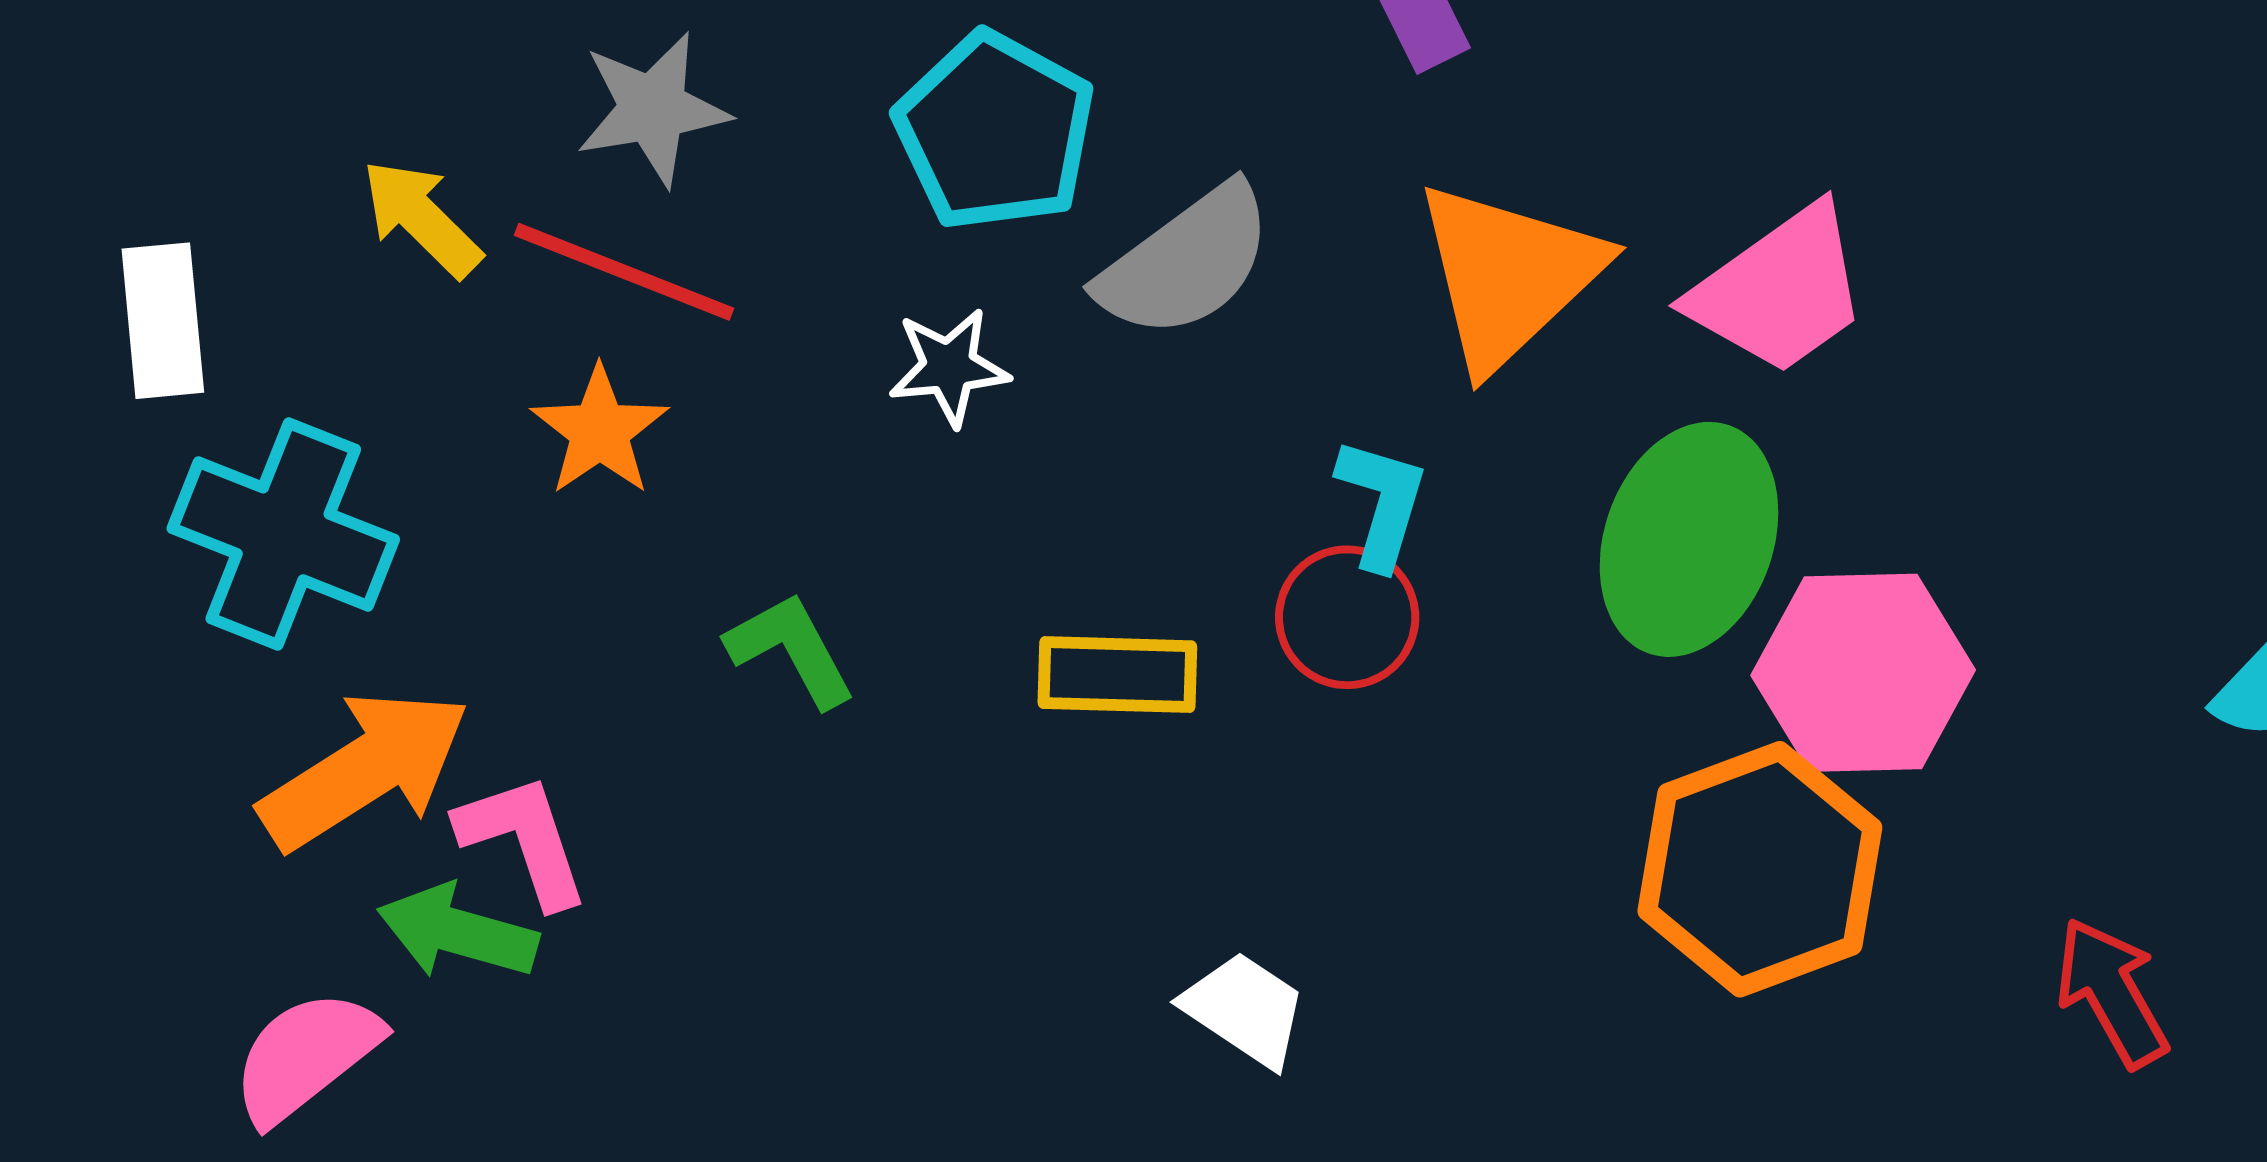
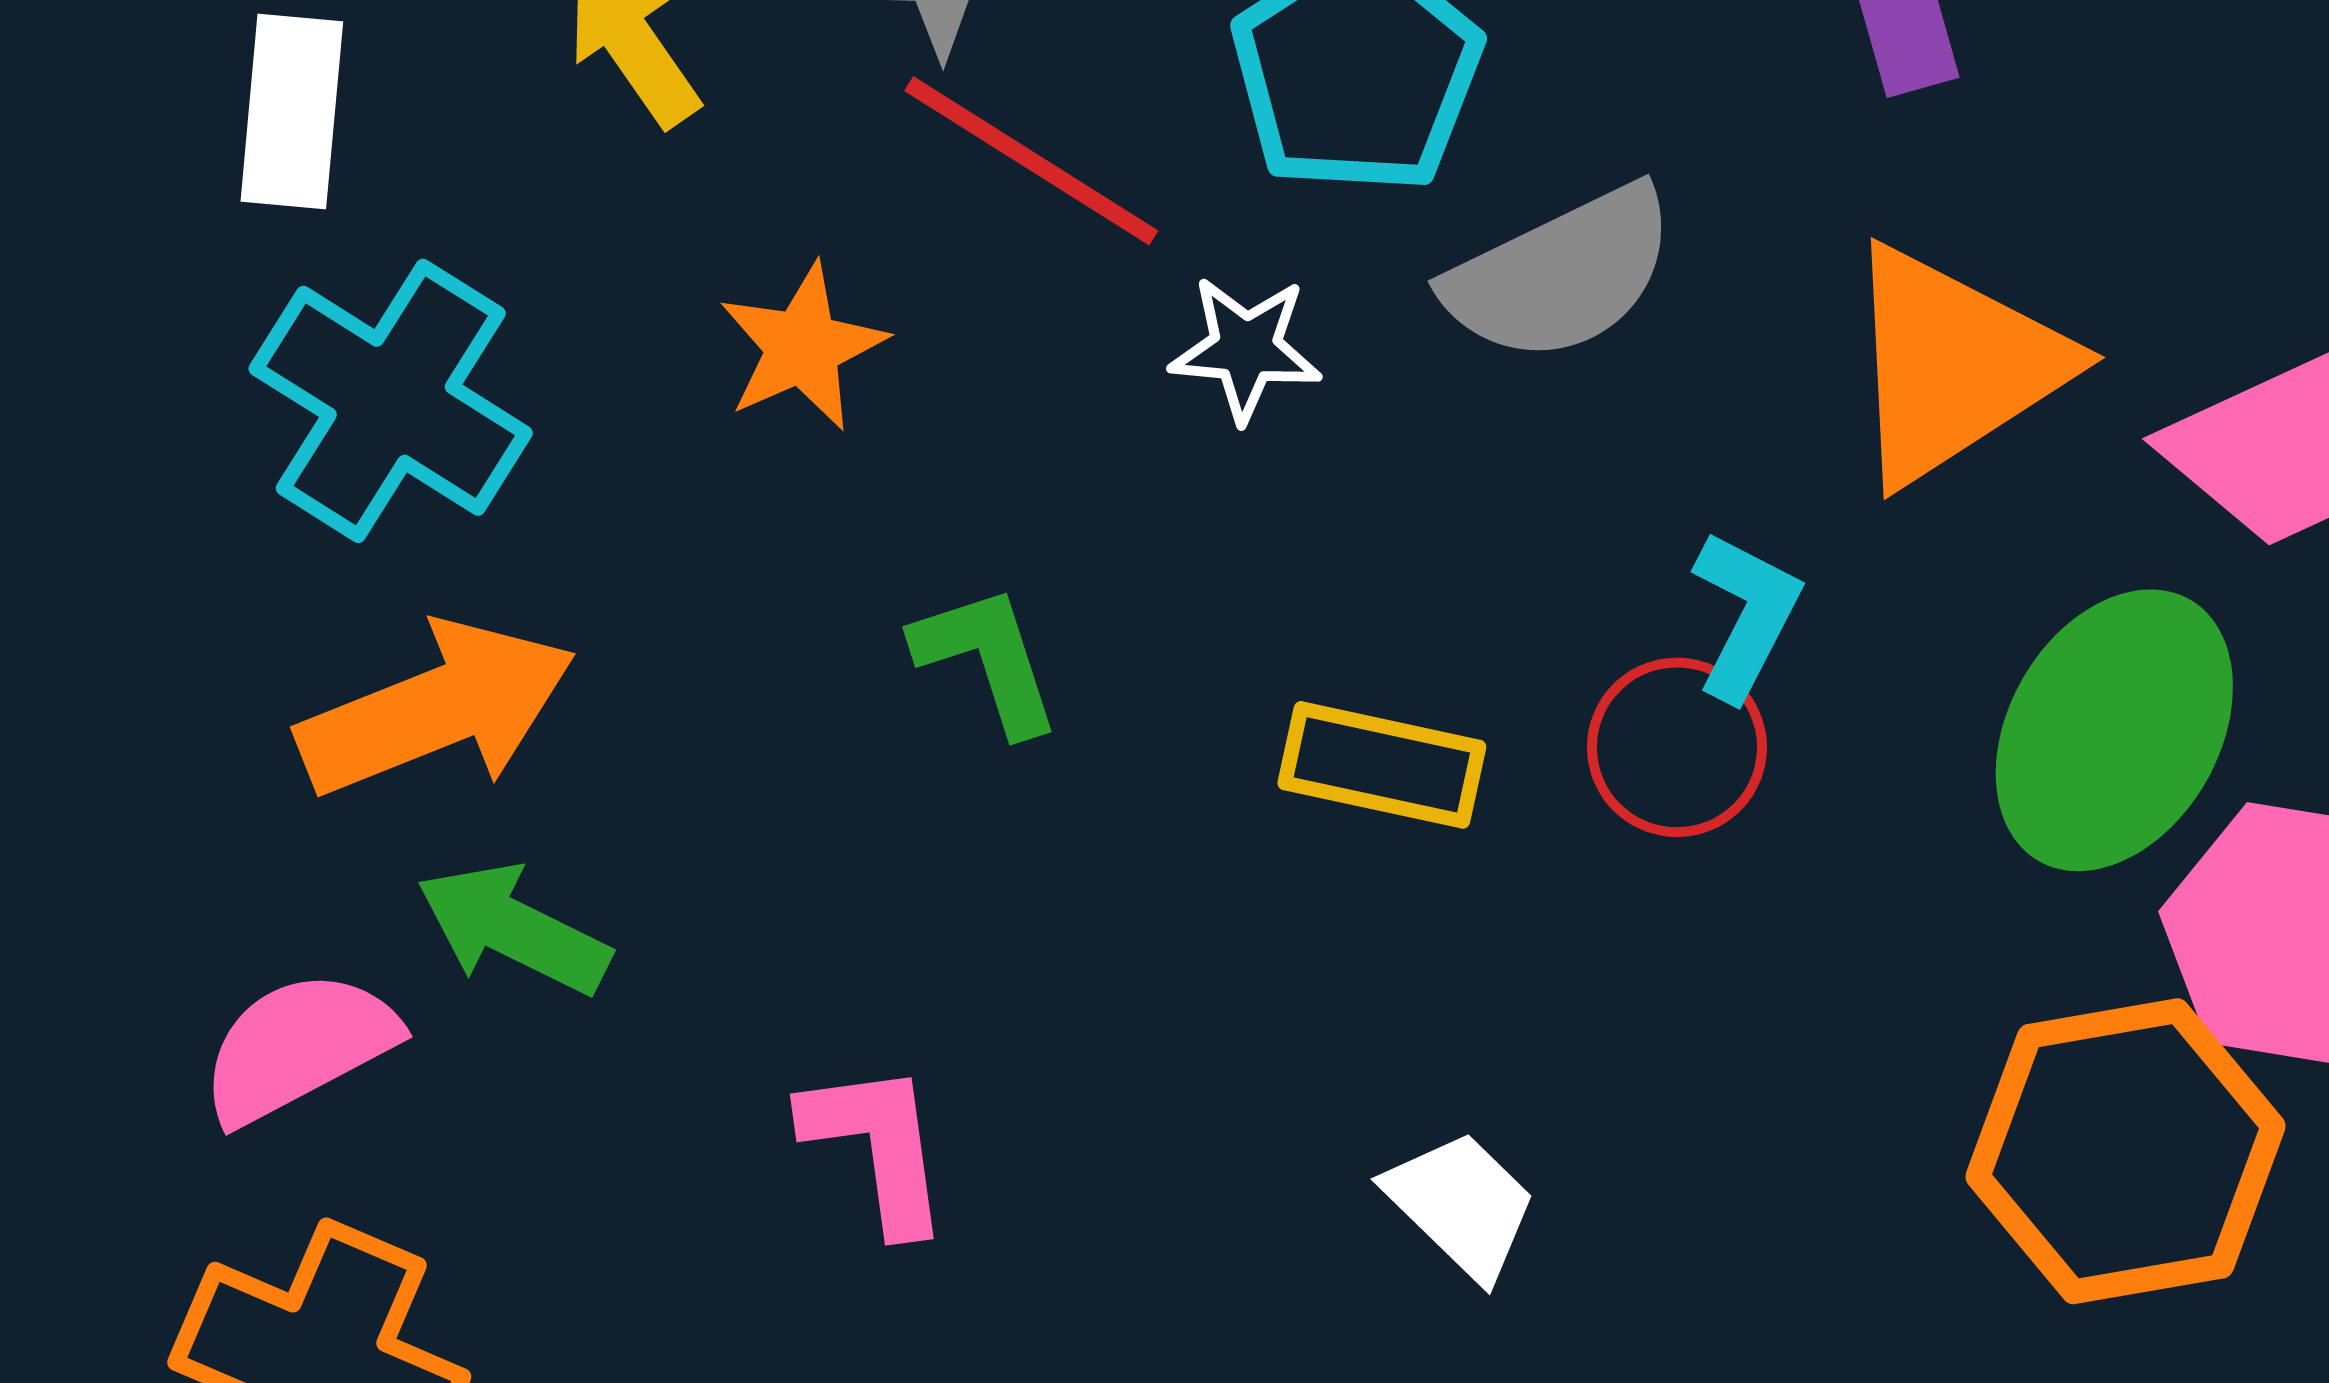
red line: (624, 272) -> (1031, 161), moved
pink L-shape: (523, 840) -> (877, 1146), moved

